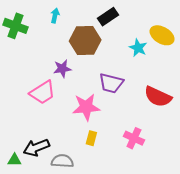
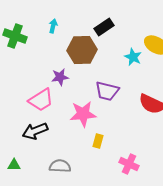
yellow rectangle: (91, 138) -> (98, 141), moved
pink cross: (134, 138) -> (129, 164), moved
black arrow: (36, 148) -> (35, 131), moved

